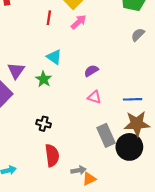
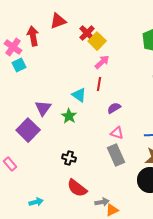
red line: (49, 18) -> (99, 84), moved
gray rectangle: (106, 135) -> (116, 155), moved
red semicircle: (52, 155) -> (77, 188), turned 135

